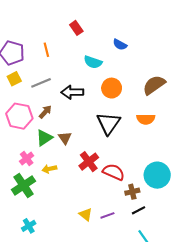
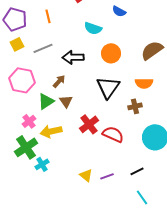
brown arrow: (45, 112) -> (59, 81), moved
yellow arrow: (49, 169) -> (51, 131), size x1.5
brown cross: (132, 192) -> (135, 106), moved
cyan cross: (29, 226) -> (42, 164), moved

